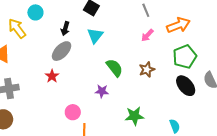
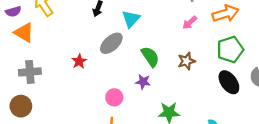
gray ellipse: (62, 51) -> (111, 43), moved
purple star: (102, 91) -> (143, 82), moved
pink circle: (73, 112) -> (114, 97), moved

